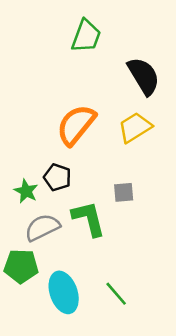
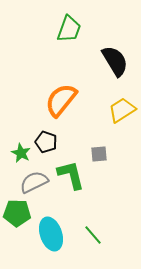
yellow trapezoid: (135, 127) -> (122, 110), moved

